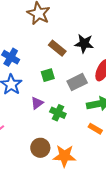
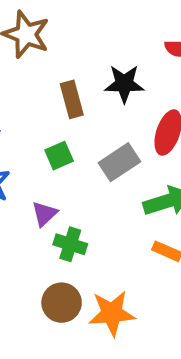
brown rectangle: (57, 48) -> (72, 99), turned 42
green cross: (58, 113) -> (70, 244), moved

